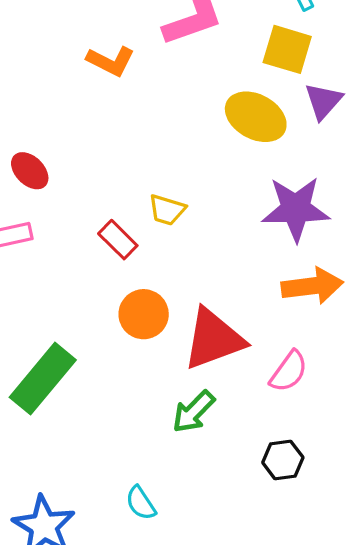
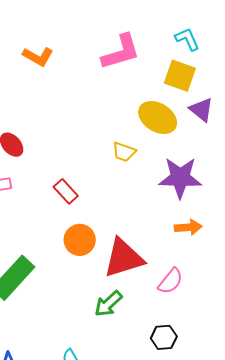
orange L-shape: (111, 61) -> (38, 56), moved
purple triangle: (323, 101) -> (201, 110), turned -36
yellow trapezoid: (167, 210) -> (124, 152), moved
orange arrow: (312, 286) -> (188, 227), size x0.7

